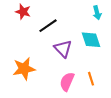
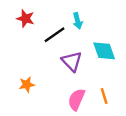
cyan arrow: (97, 13) -> (78, 21), moved
orange star: (24, 69) -> (27, 84), size x0.6

